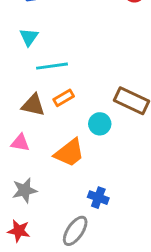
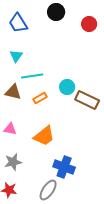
brown triangle: (33, 105) -> (13, 92), moved
cyan circle: (100, 124) -> (67, 87), moved
blue cross: (98, 198) -> (64, 167), size x1.5

